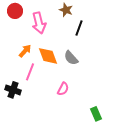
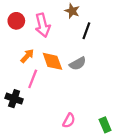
red circle: (15, 11) -> (16, 21), moved
gray semicircle: (71, 58) -> (78, 64), turned -77
pink semicircle: (63, 89) -> (69, 121), moved

